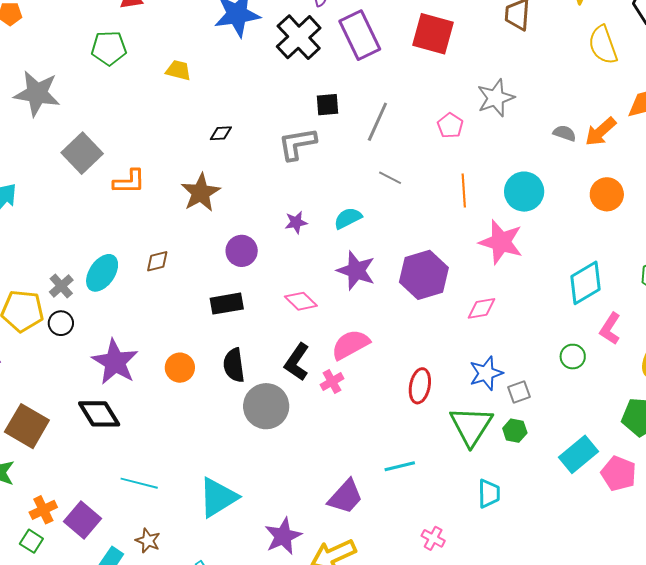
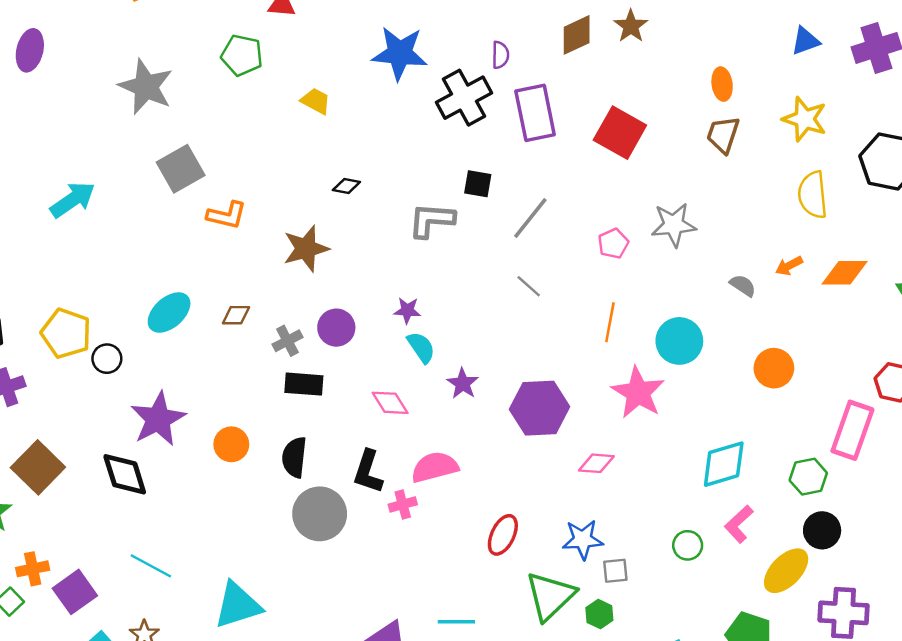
orange arrow: (601, 132) -> (789, 266), moved, size x0.7
cyan semicircle: (348, 218) -> (421, 347), moved, turned 68
purple star: (356, 271) -> (463, 384), size x0.7
gray cross: (61, 286) -> (287, 341), moved
black L-shape: (297, 362) -> (368, 472), turned -30

